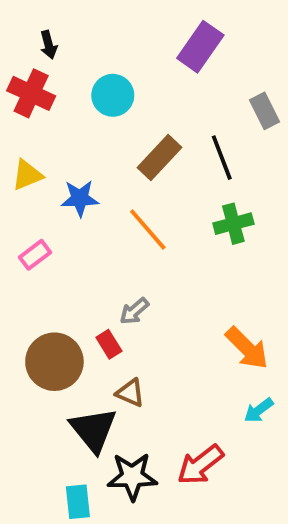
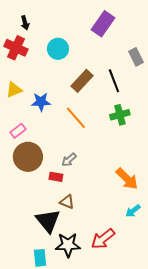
red rectangle: (109, 344) -> (56, 177), turned -48
brown circle: (54, 362) -> (28, 157), moved

